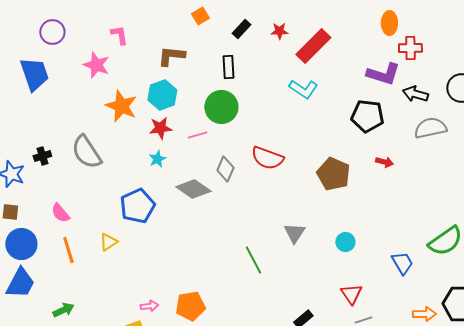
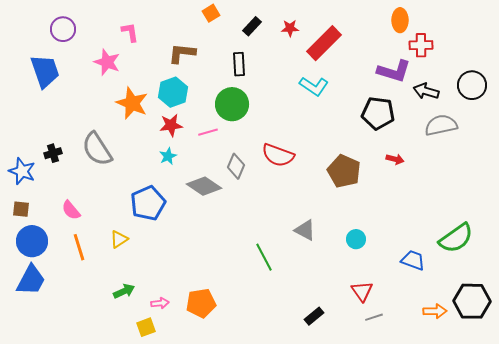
gray triangle: (294, 233) -> (305, 230), turned -35
blue trapezoid: (402, 263) -> (413, 260), turned -40
green arrow: (63, 310) -> (124, 291), moved

